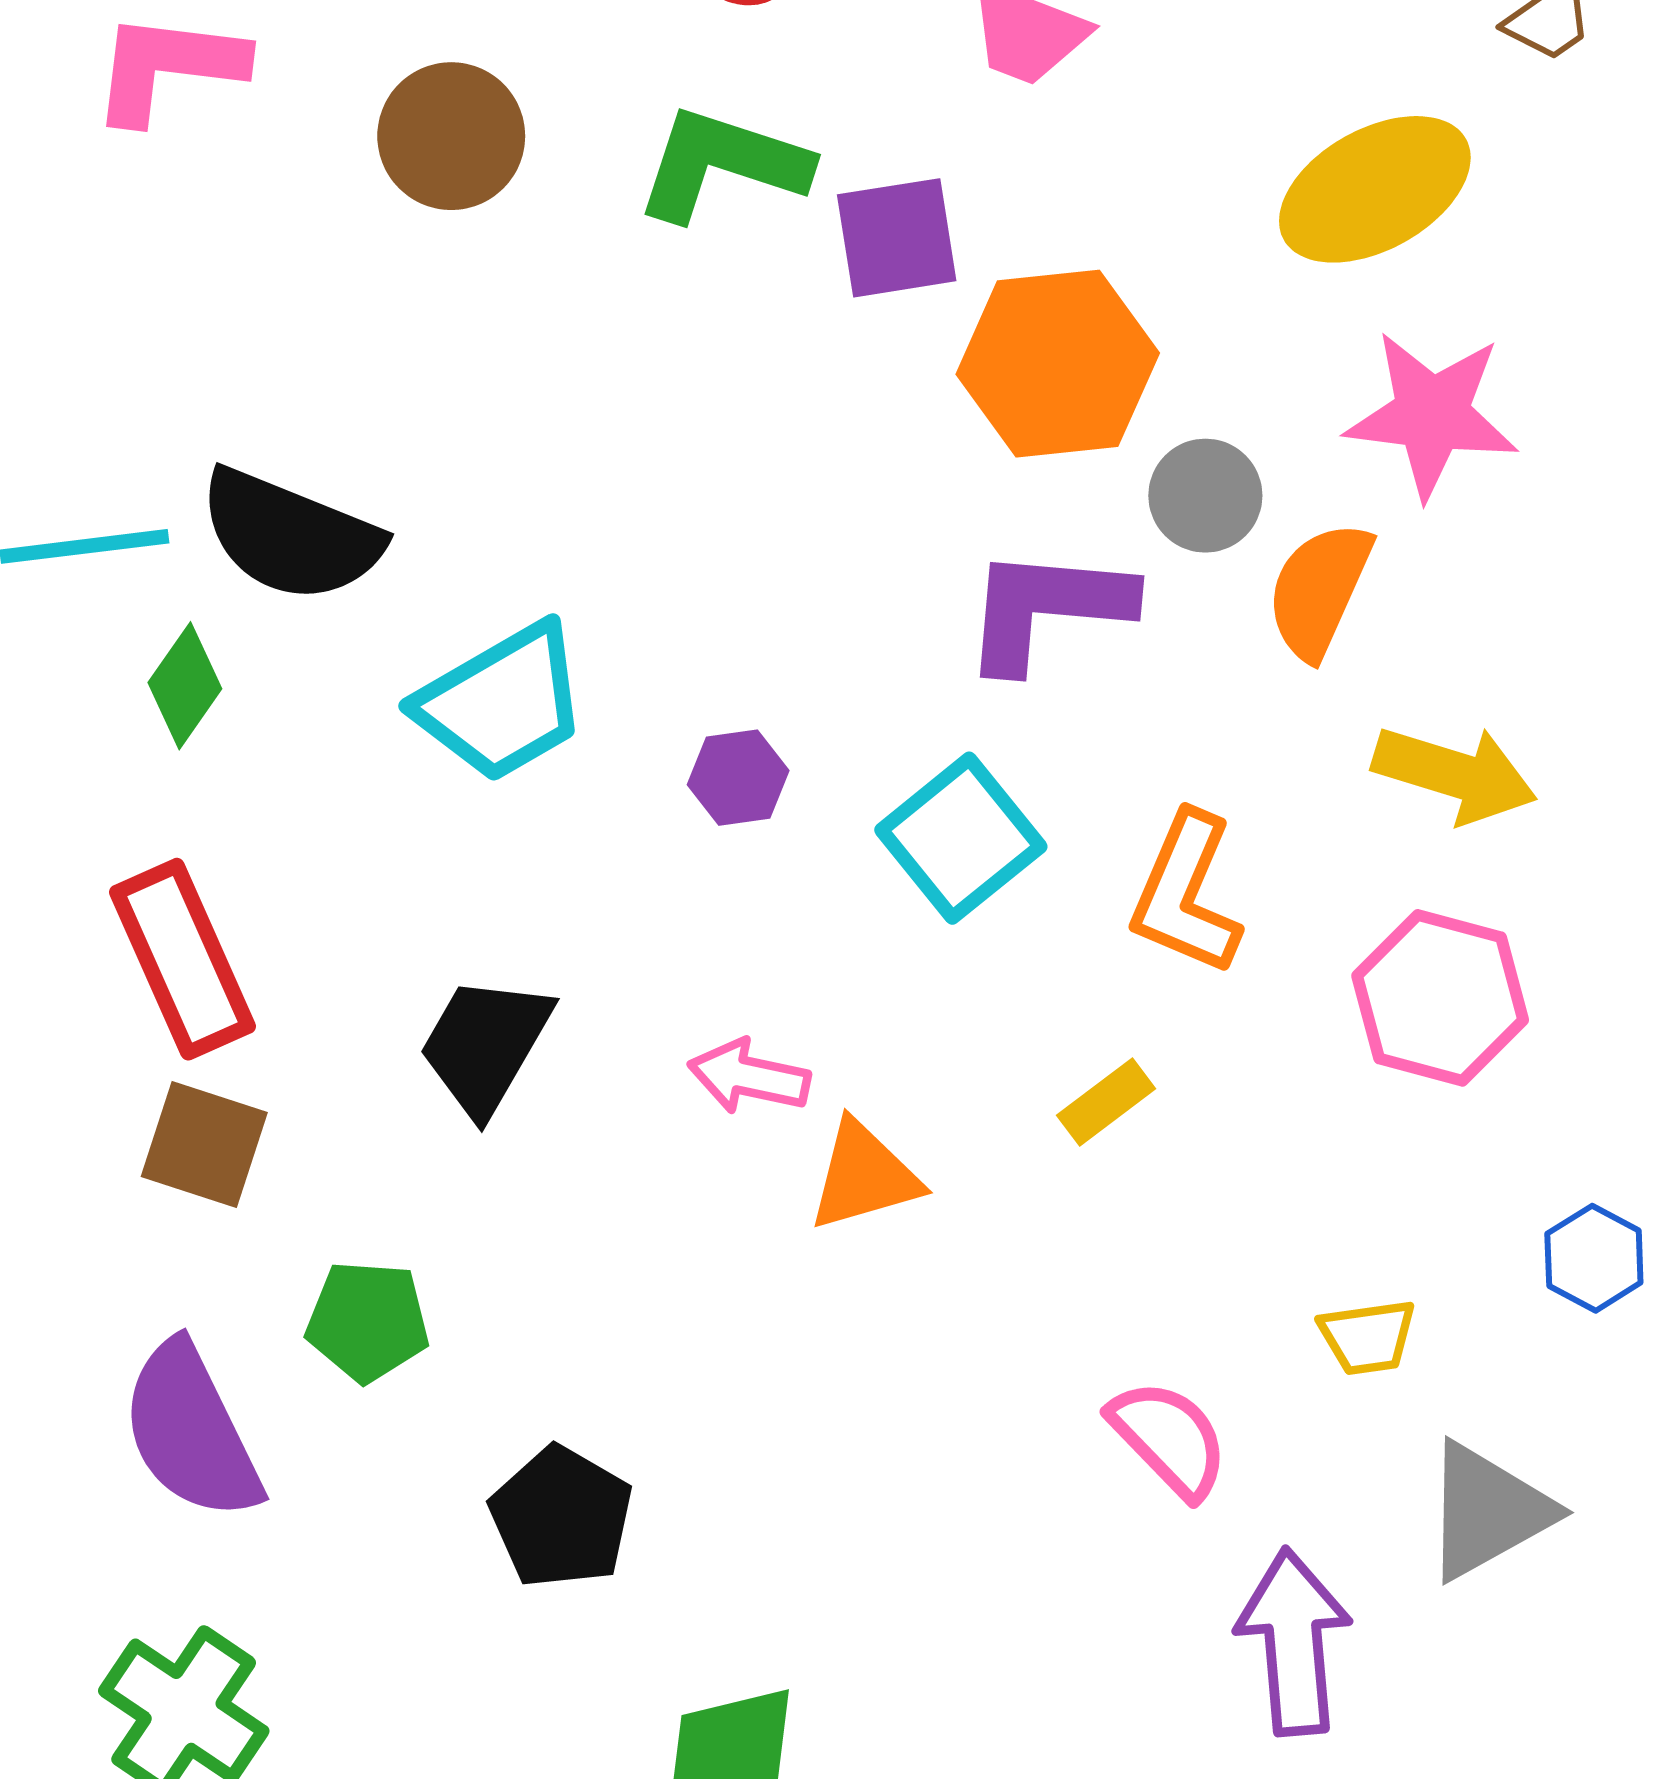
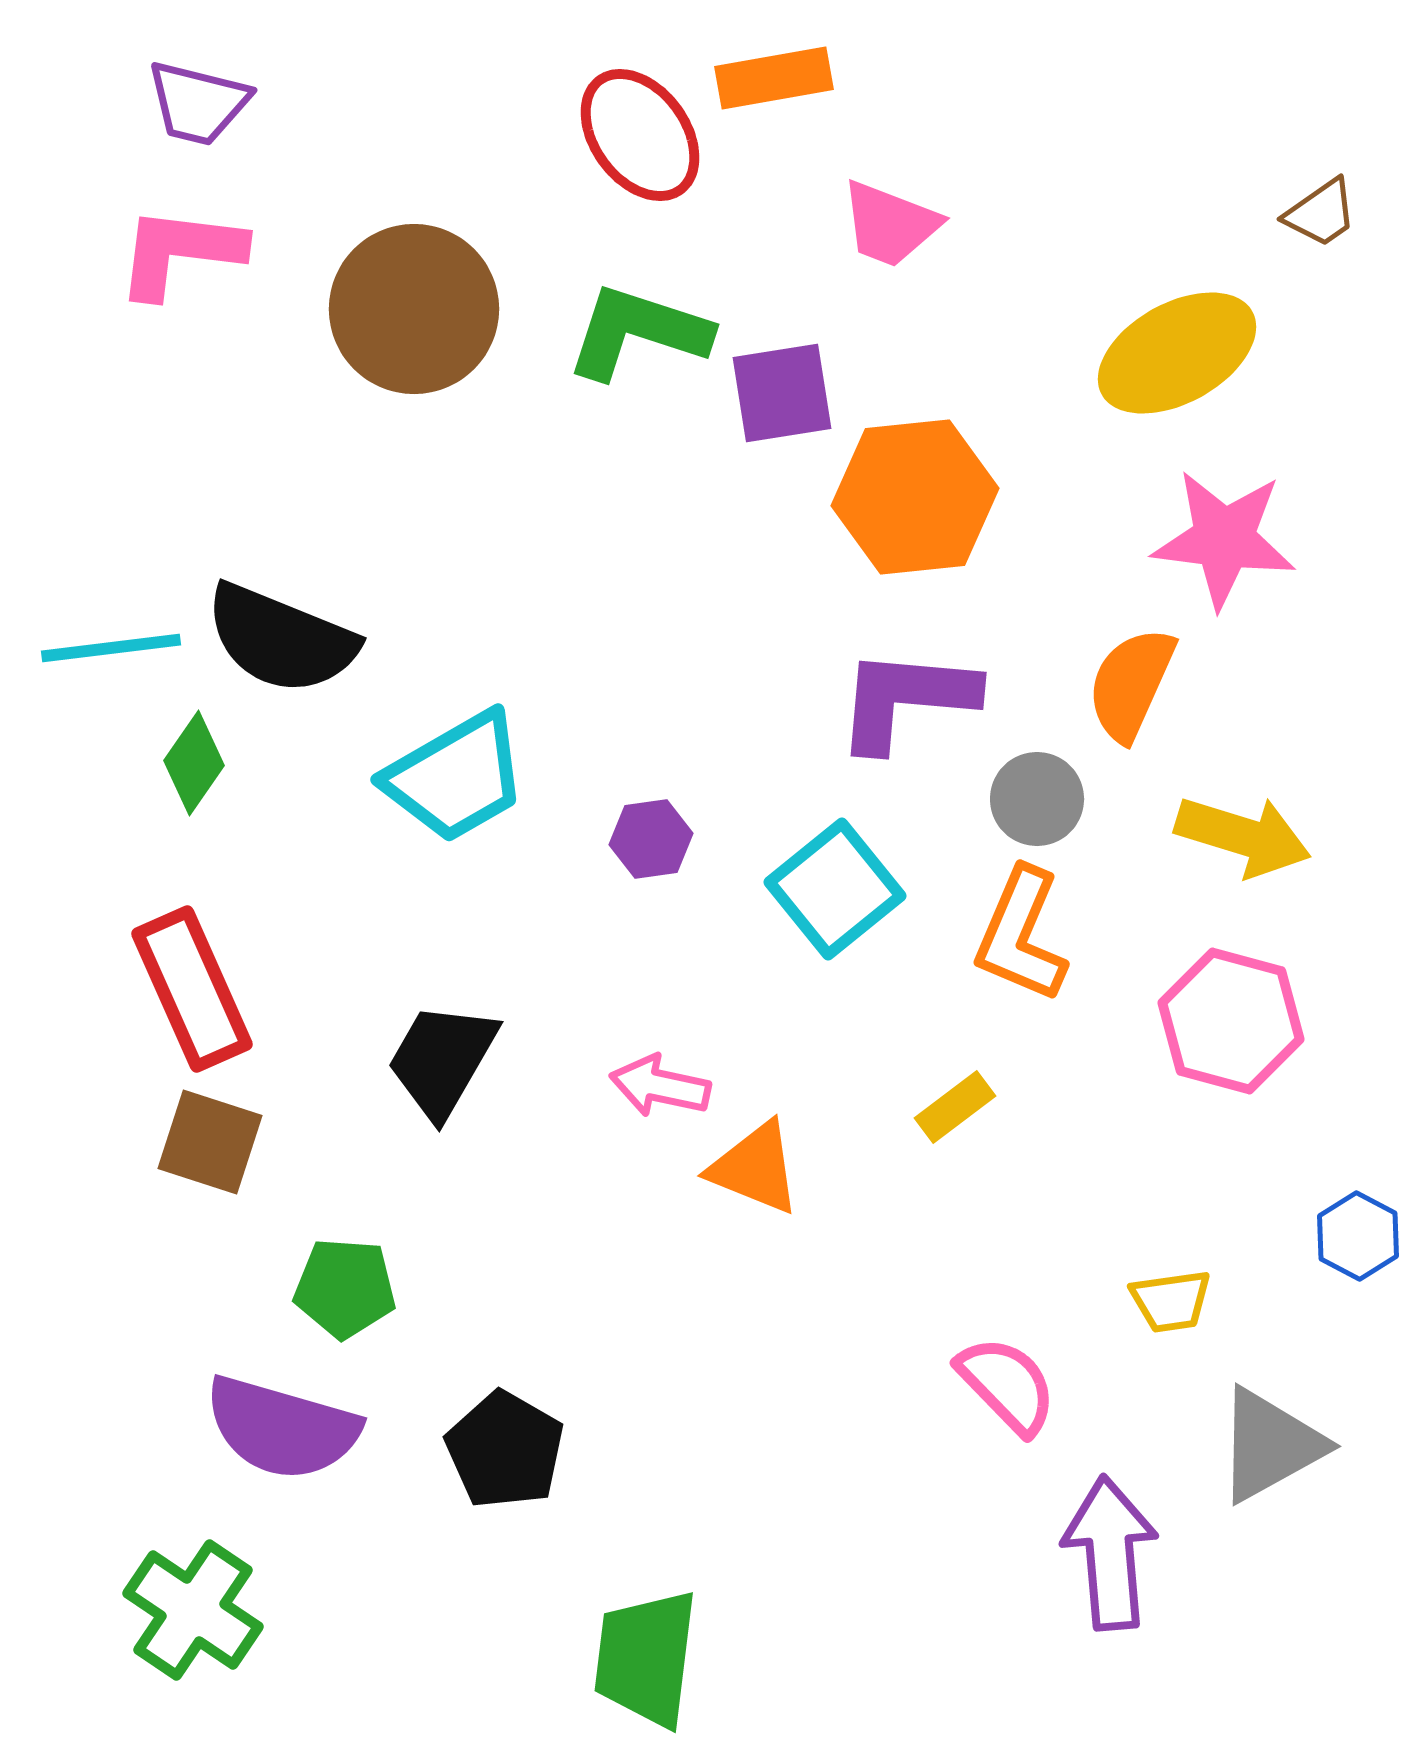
brown circle: (451, 136) -> (414, 309), size x1.4
gray circle: (1205, 496) -> (1037, 799), moved
orange triangle: (864, 1176) -> (755, 1168), turned 38
purple semicircle: (191, 1431) -> (282, 1428), moved, turned -48

